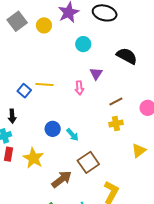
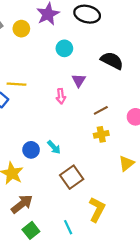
yellow line: (45, 84) -> (17, 84), moved
blue circle: (53, 129) -> (31, 150), moved
brown arrow: (62, 179) -> (22, 204), moved

